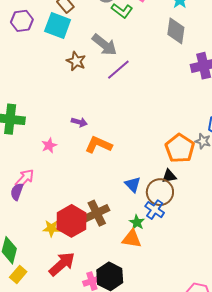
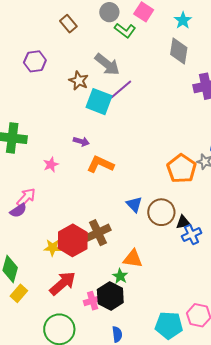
purple hexagon: (22, 21) -> (35, 61), moved
cyan square: (58, 25) -> (99, 102), moved
black triangle: (169, 176) -> (183, 222), moved
purple semicircle: (17, 192) -> (18, 211), turned -144
blue cross: (155, 210) -> (192, 235), moved, turned 30
green star: (137, 222) -> (120, 276), moved

